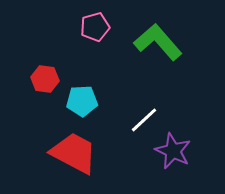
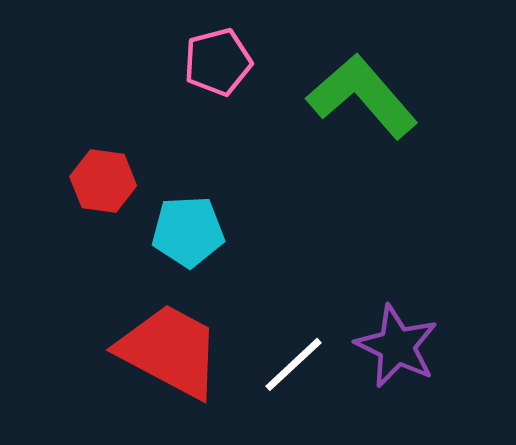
white line: (144, 120) -> (293, 364), moved

